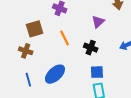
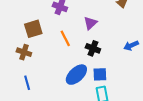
purple triangle: (98, 22) -> (90, 23), moved
blue ellipse: (55, 74) -> (76, 75), moved

